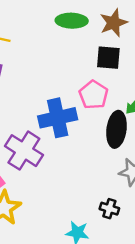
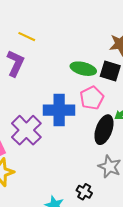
green ellipse: (72, 21) -> (83, 69), moved

